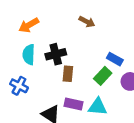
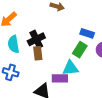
brown rectangle: (68, 74) -> (38, 53), moved
cyan triangle: (98, 107) -> (70, 68), moved

